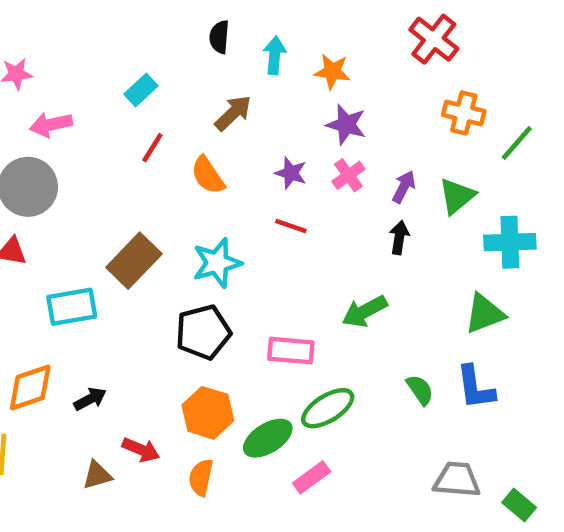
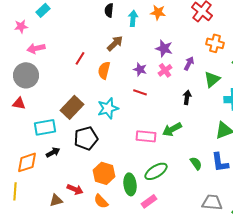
orange star: (332, 71) -> (158, 12), moved
cyan rectangle: (141, 90) -> (43, 10), moved
orange semicircle: (208, 175) -> (104, 70), turned 48
purple arrow: (404, 187) -> (189, 63), moved
black pentagon: (203, 332) -> (86, 138), moved
pink rectangle: (291, 351) -> (146, 136), moved
black arrow: (90, 399) -> (53, 152), moved
green ellipse: (268, 438) -> (130, 184), turned -65
orange semicircle: (201, 477) -> (101, 201), turned -56

